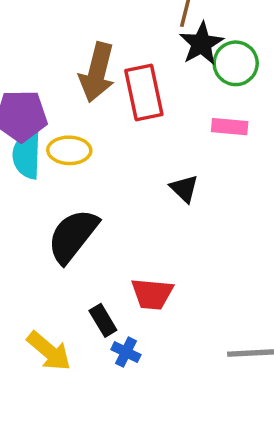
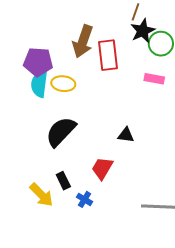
black triangle: (184, 189) -> (126, 135), moved, turned -42
red trapezoid: (152, 294) -> (102, 168), turned 110
black rectangle: (103, 320) -> (63, 181), moved

